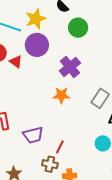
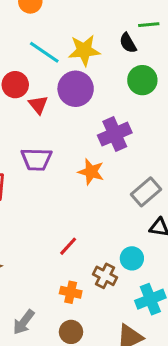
purple trapezoid: (33, 135) -> (36, 159), moved
brown cross: (50, 164) -> (105, 276), moved

